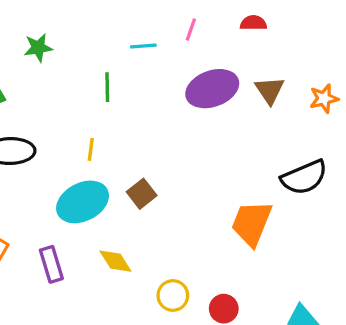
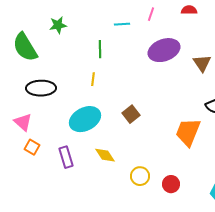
brown triangle: (270, 90) -> (202, 63), moved
yellow line: (91, 149) -> (93, 79), moved
brown square: (142, 194) -> (131, 114), moved

